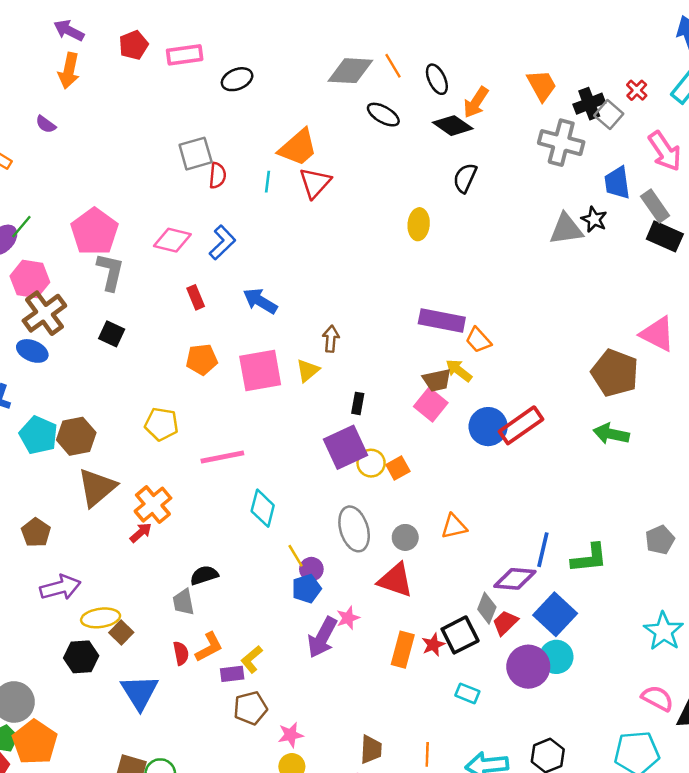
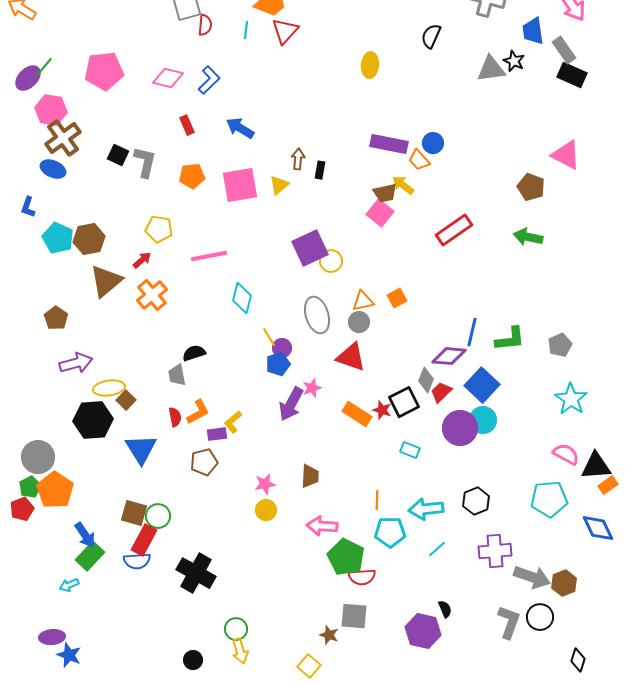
black semicircle: (465, 178) -> (431, 36), moved
pink pentagon: (94, 232) -> (104, 71), turned 30
gray L-shape: (110, 272) -> (145, 162), moved
brown pentagon: (615, 373) -> (531, 187), size x0.7
black rectangle: (358, 403) -> (320, 170), moved
blue circle: (488, 427) -> (433, 143), moved, size x0.7
orange square: (398, 468) -> (397, 298), moved
orange triangle: (454, 526) -> (363, 301), moved
red arrow: (141, 533) -> (142, 260), moved
gray pentagon: (660, 540) -> (560, 345), moved
red star: (433, 645) -> (382, 410), turned -30
orange rectangle: (403, 650) -> (357, 414), turned -72
black hexagon: (81, 657) -> (93, 420), size x1.4
brown pentagon: (250, 708) -> (204, 462), moved
brown trapezoid: (371, 750) -> (310, 476), moved

